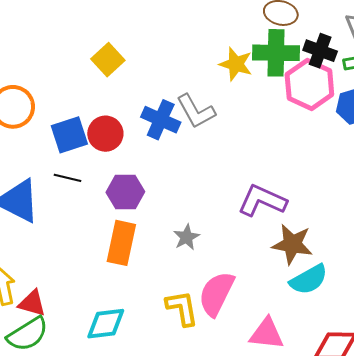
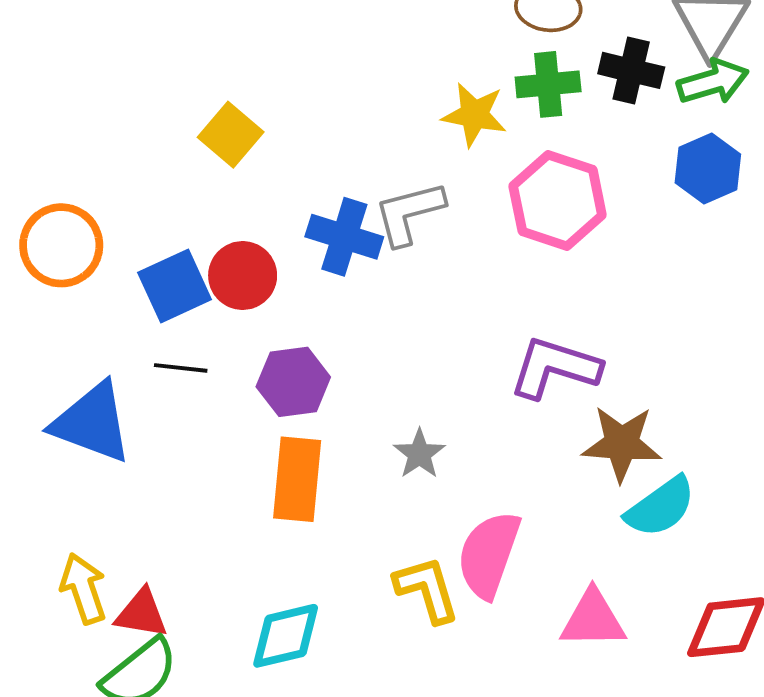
green cross: (276, 53) -> (548, 84), size x0.7
pink hexagon: (309, 85) -> (558, 200), moved
gray L-shape: (196, 111) -> (409, 213), turned 111

